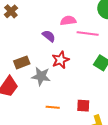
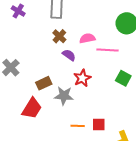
brown cross: (11, 11) -> (59, 36), moved
red square: (83, 106) -> (99, 125), moved

